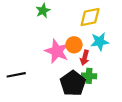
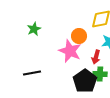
green star: (43, 11) -> (34, 29), moved
orange circle: (74, 45) -> (79, 36), moved

